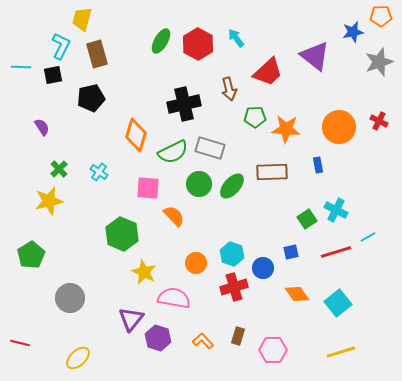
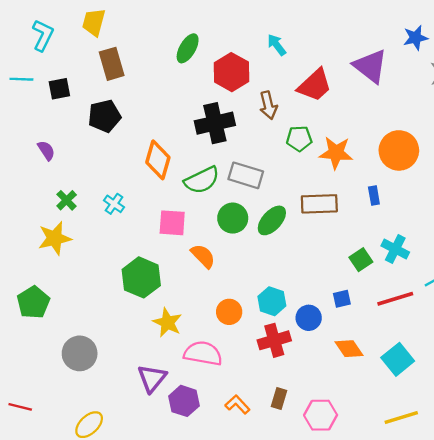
red hexagon: (198, 44) -> (232, 72), moved
cyan L-shape: (61, 46) -> (43, 35), moved

